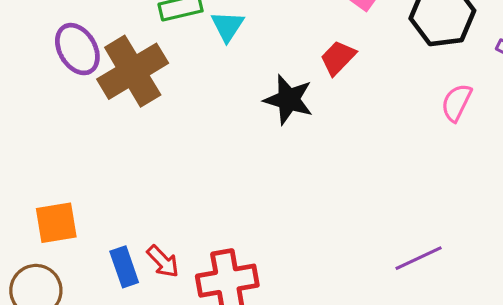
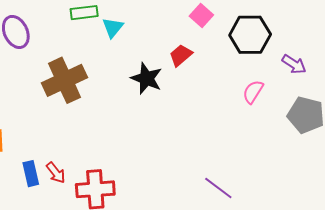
brown cross: (133, 71) -> (64, 80), moved
purple line: (419, 258) -> (218, 188), turned 56

